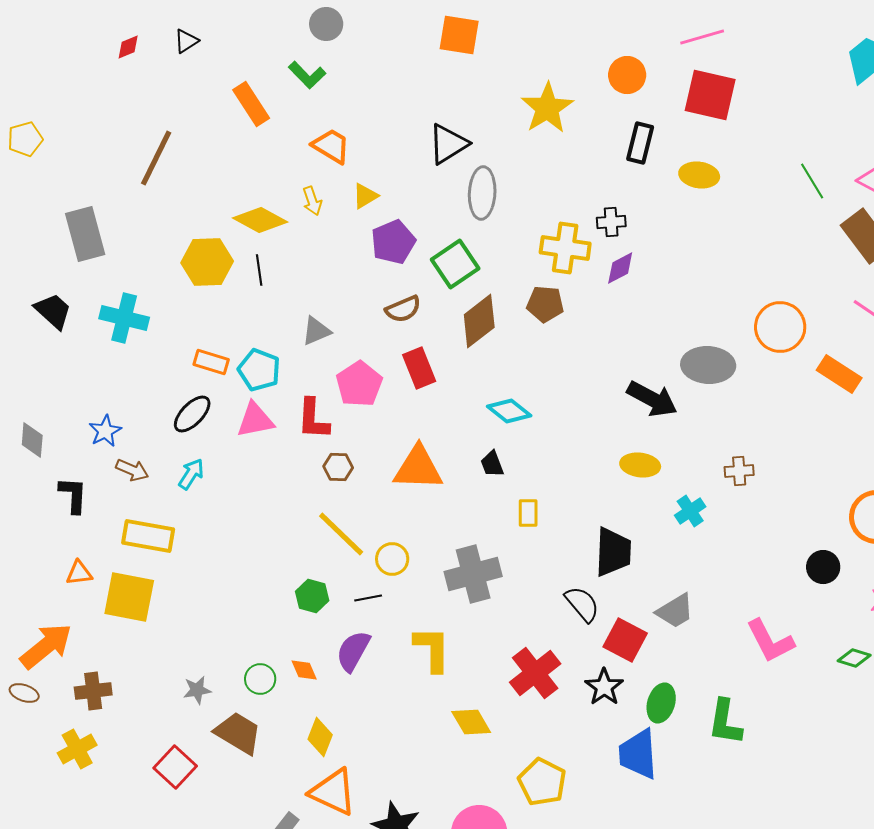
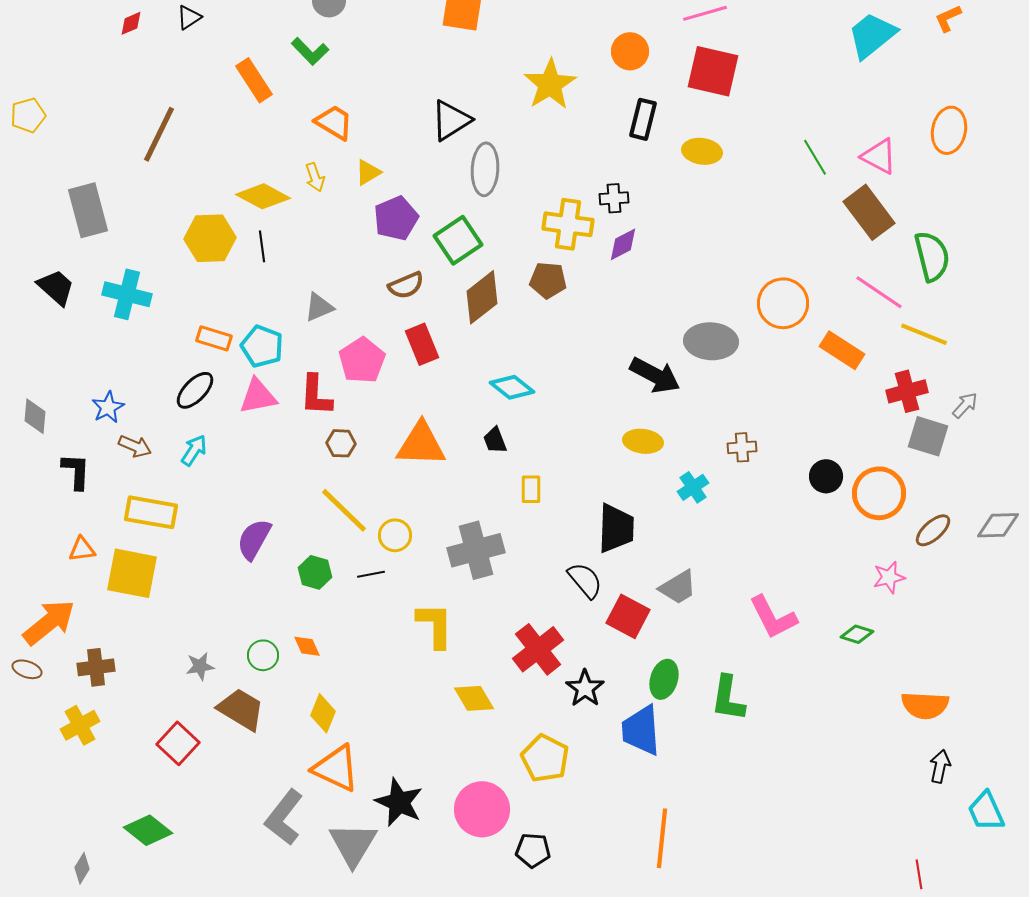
black circle: (823, 567) -> (826, 476), moved
purple semicircle: (353, 651) -> (254, 539), moved
black star: (604, 687) -> (585, 688), moved

